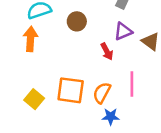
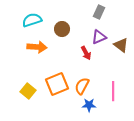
orange arrow: (30, 39) -> (37, 47), moved, turned 90
pink line: (132, 84) -> (113, 91), moved
orange square: (71, 90) -> (57, 84), turned -30

